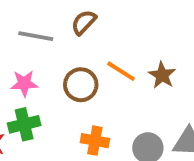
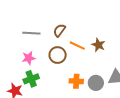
brown semicircle: (84, 22) -> (59, 30), moved
orange cross: (95, 141) -> (76, 81), moved

